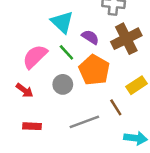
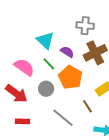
pink semicircle: (35, 57) -> (24, 67), turned 80
red arrow: (25, 90) -> (16, 94), size x1.6
gray line: (84, 122) -> (63, 118), turned 60

